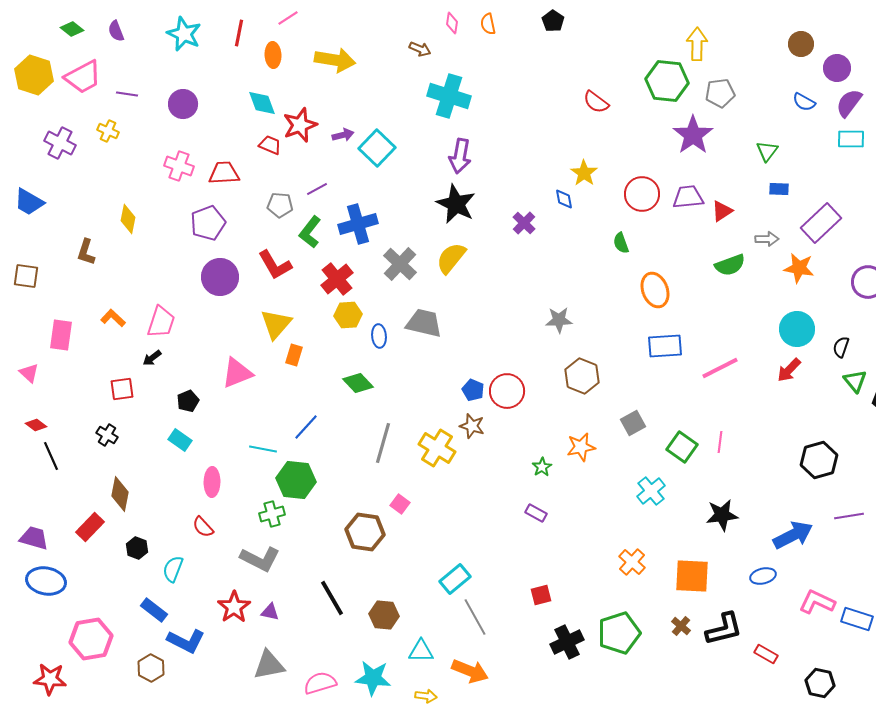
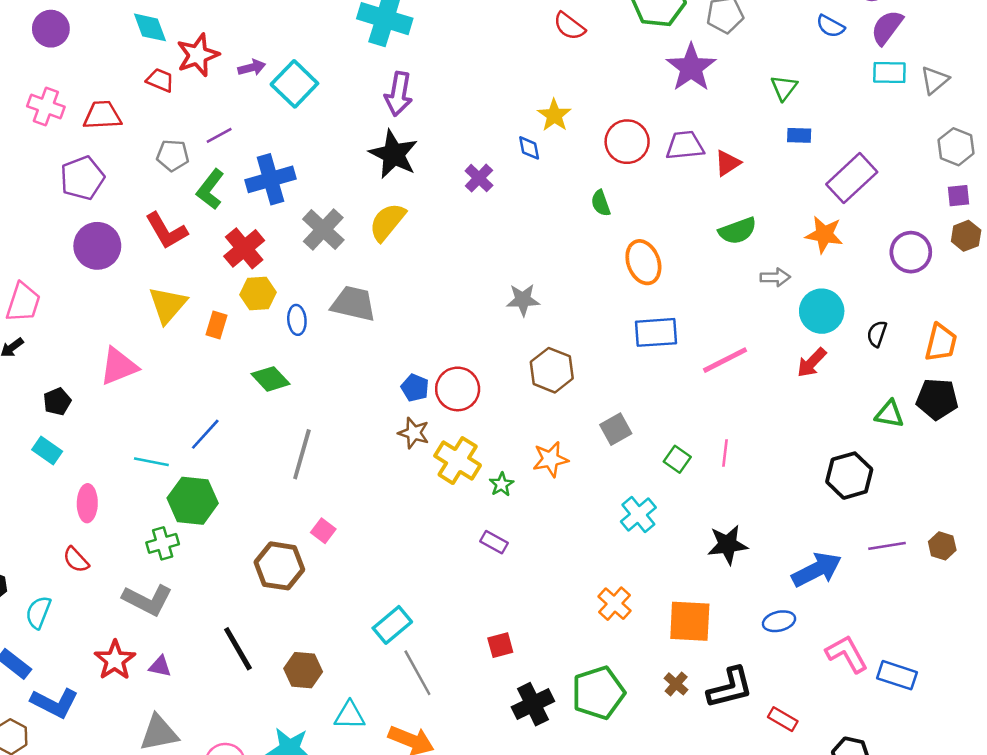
gray arrow: (767, 239) -> (775, 277), moved
orange rectangle: (294, 355) -> (217, 325), moved
green triangle: (855, 381) -> (889, 414), moved, turned -40
green square: (682, 447) -> (677, 459), size x0.7
yellow cross: (437, 448) -> (458, 461), moved
pink L-shape: (817, 602) -> (847, 654), turned 36

